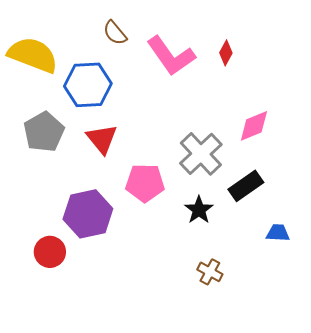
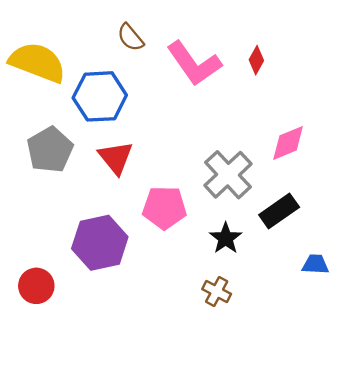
red circle: (50, 252) -> (36, 286), moved
brown cross: (210, 272) -> (217, 292), moved

